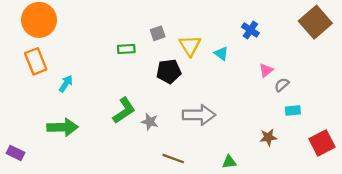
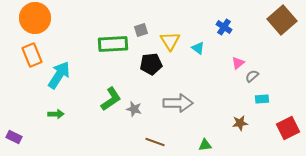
green rectangle: (126, 49) -> (113, 44), size x1.8
cyan arrow: (66, 84) -> (59, 75), size x1.8
green arrow: (63, 127) -> (56, 114), size x0.6

